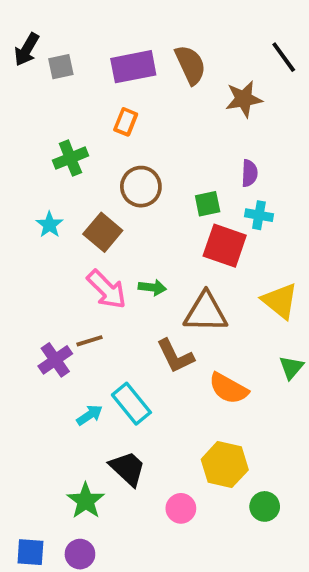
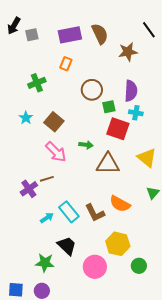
purple semicircle: (249, 173) -> (131, 91), size x1.5
brown circle: (141, 187) -> (92, 90), moved
green arrow: (152, 288) -> (86, 145), moved
brown L-shape: (175, 356) -> (95, 213), moved
green star: (86, 501) -> (45, 263), turned -30
pink circle: (181, 508) -> (95, 267), size x1.5

